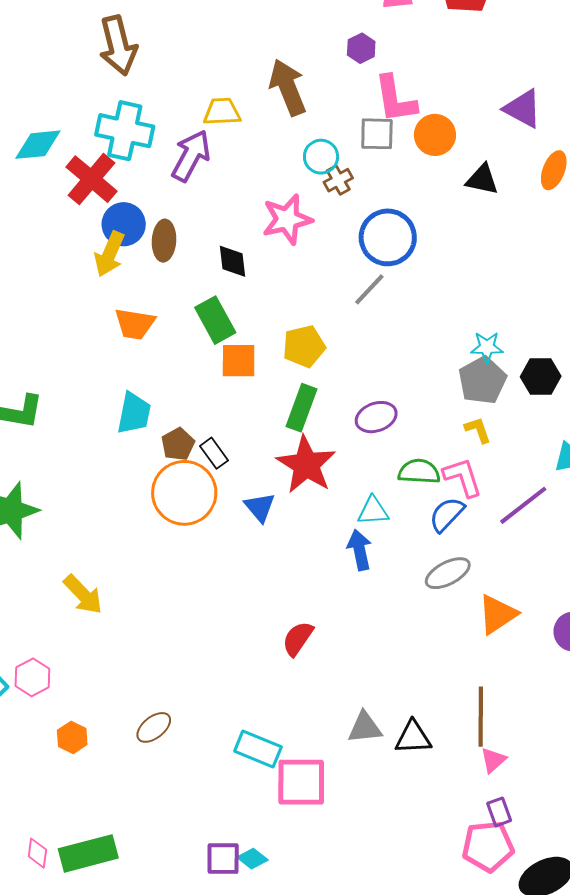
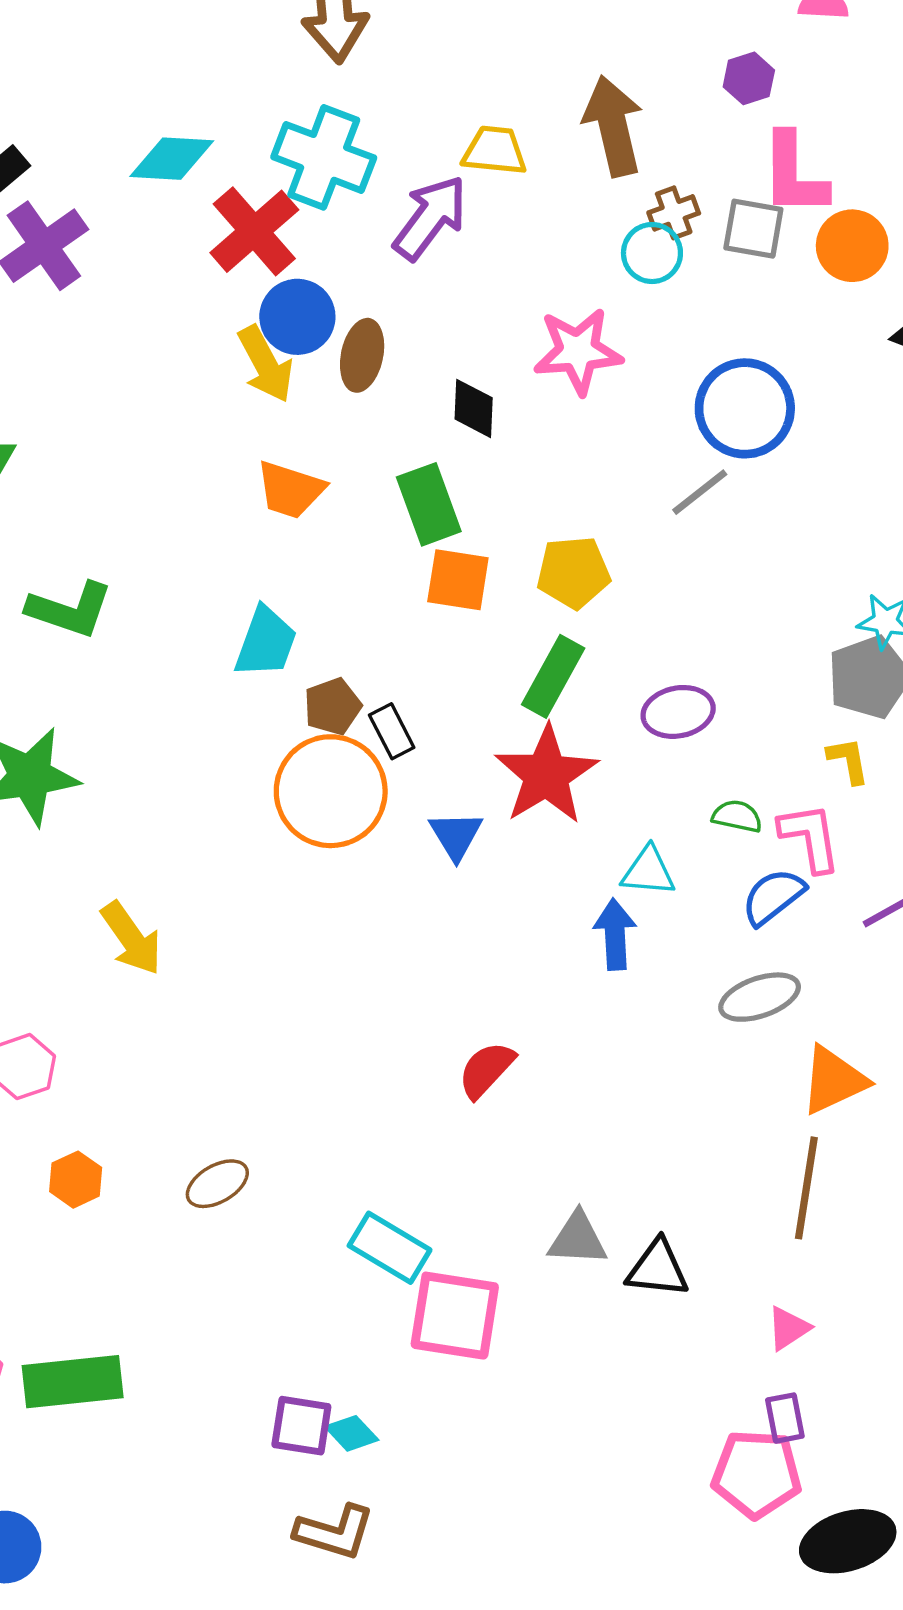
brown cross: (338, 180) -> (674, 213), moved
yellow arrow: (110, 254) -> (265, 364), turned -60
green semicircle: (419, 472) -> (737, 816), size x0.7
brown line: (481, 717) -> (806, 1188), moved

